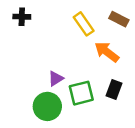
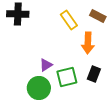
black cross: (22, 17) -> (18, 14), size x1.5
orange arrow: (107, 52) -> (88, 43), turned -125

